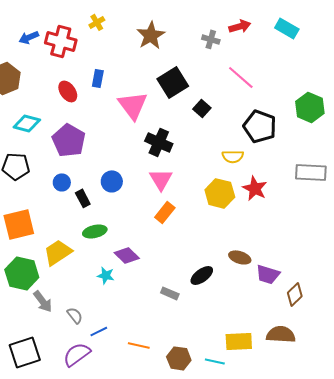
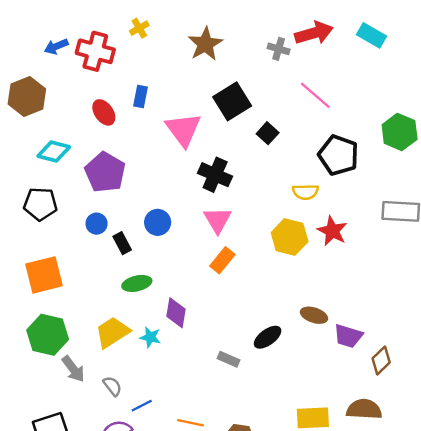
red arrow: (240, 26) -> (314, 33), size x1.4
yellow trapezoid: (58, 252) -> (112, 332), moved
purple diamond: (127, 255) -> (176, 313), turned 55

